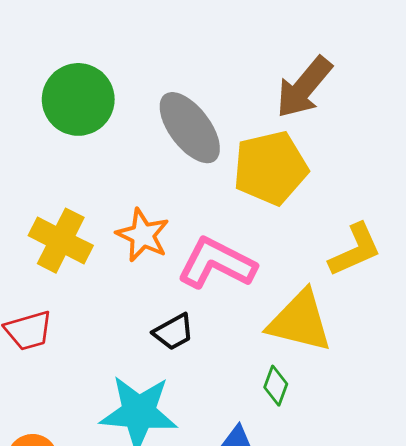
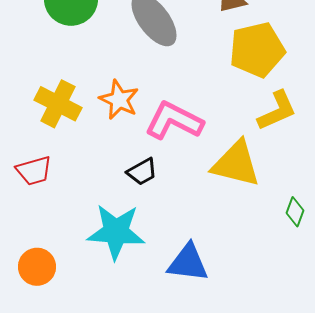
yellow pentagon: (270, 168) -> (257, 50), moved
green diamond: (276, 386) -> (295, 212), moved

